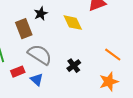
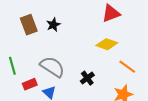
yellow diamond: (73, 23) -> (107, 44), moved, turned -45
brown rectangle: (24, 29) -> (29, 25), moved

